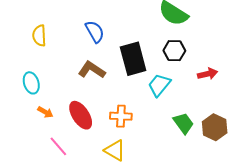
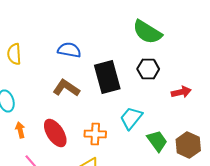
blue semicircle: (95, 32) -> (69, 50), turned -50
cyan trapezoid: (159, 85) -> (131, 118), moved
orange arrow: (45, 112) -> (20, 130), turned -133

